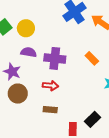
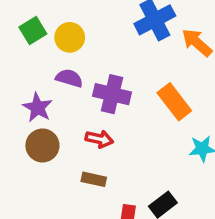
orange rectangle: (92, 58) -> (174, 102), size x1.5

